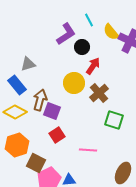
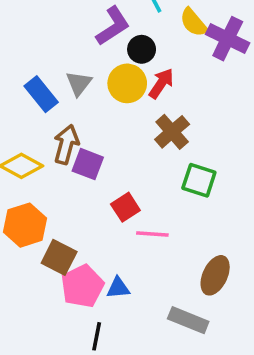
gray triangle: (28, 64) -> (79, 83), moved, turned -35
yellow circle: (74, 83) -> (127, 83), moved
blue rectangle: (17, 85) -> (41, 94), moved
red square: (57, 135) -> (125, 207), moved

